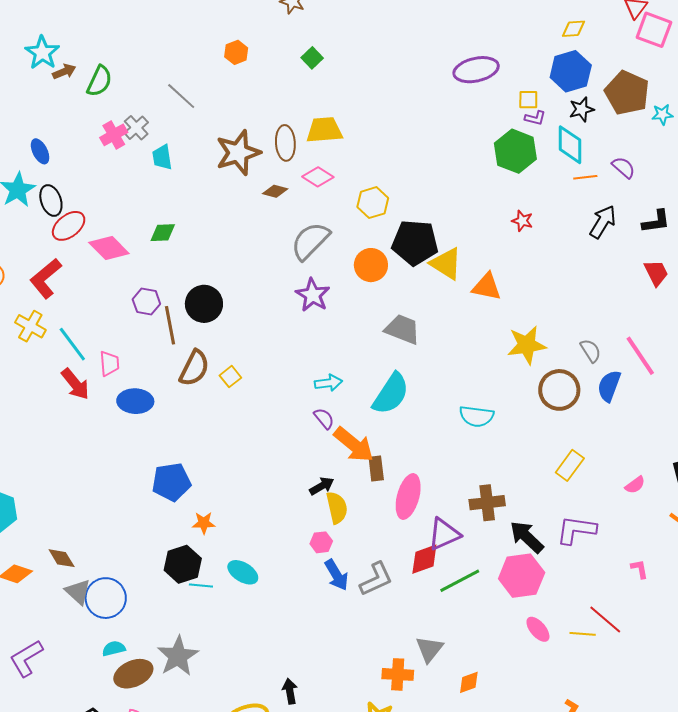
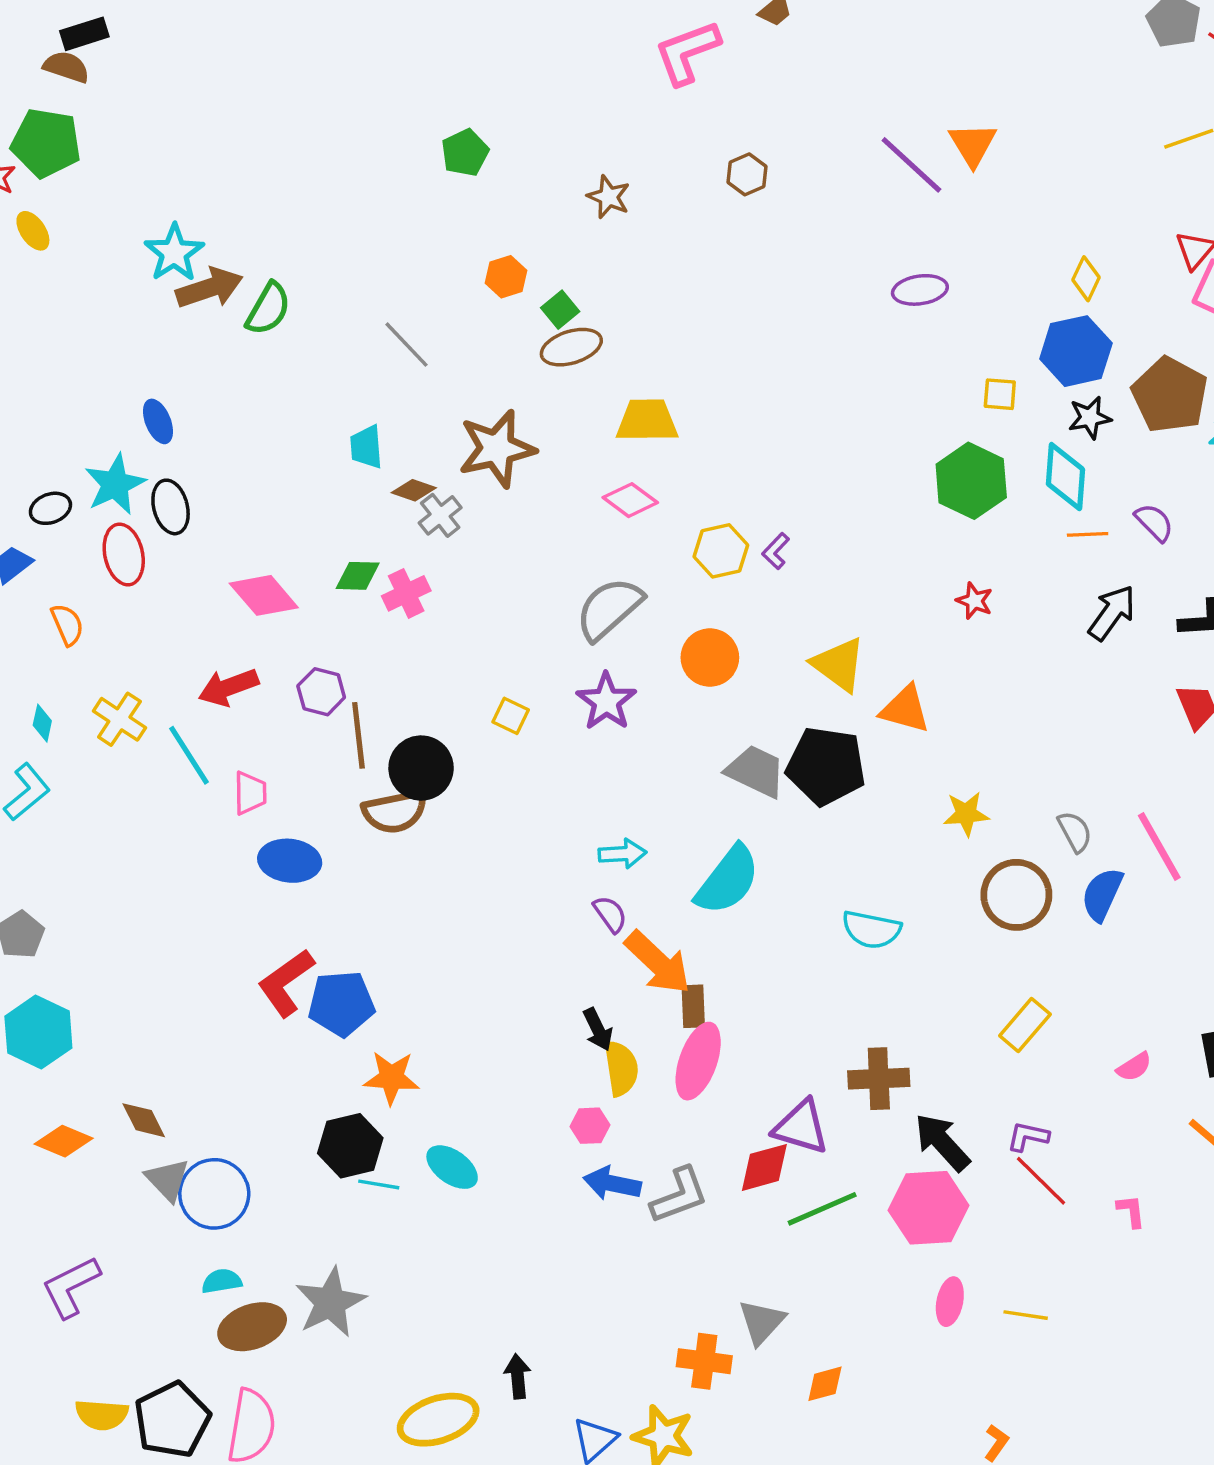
yellow diamond: (573, 29) -> (1086, 279), turned -65
green square: (312, 58) -> (560, 310), moved
purple ellipse: (476, 70) -> (920, 290), moved, size x0.7
brown arrow: (64, 72) -> (209, 288), size x1.6
purple L-shape: (535, 118) -> (776, 551), moved, turned 115
gray cross: (136, 128) -> (440, 515), moved
pink cross: (114, 135) -> (406, 593), moved
brown ellipse: (285, 143) -> (571, 347), moved, turned 72
brown diamond: (275, 191) -> (414, 490), moved
red ellipse: (69, 226) -> (124, 554), moved, turned -68
black pentagon: (415, 243) -> (826, 766), moved
red L-shape: (46, 278) -> (286, 983), moved
black circle: (204, 304) -> (421, 768), moved
yellow star: (527, 345) -> (966, 814), size x0.7
brown semicircle: (194, 368) -> (395, 812), turned 48
yellow square: (230, 377) -> (511, 716), moved, turned -30
red arrow: (75, 384) -> (228, 687), moved, turned 104
black arrow: (322, 486) -> (598, 1029), turned 90
pink ellipse: (408, 497) -> (698, 1061), moved
orange star: (204, 523) -> (391, 1078), size x1.4
purple L-shape: (576, 530) -> (1028, 1137), size x0.6
purple triangle: (444, 534) -> (801, 1127), turned 36
blue arrow: (337, 575) -> (612, 1183), turned 128
red line: (605, 620) -> (1041, 1181), moved
pink ellipse: (538, 629) -> (950, 1302), turned 48

